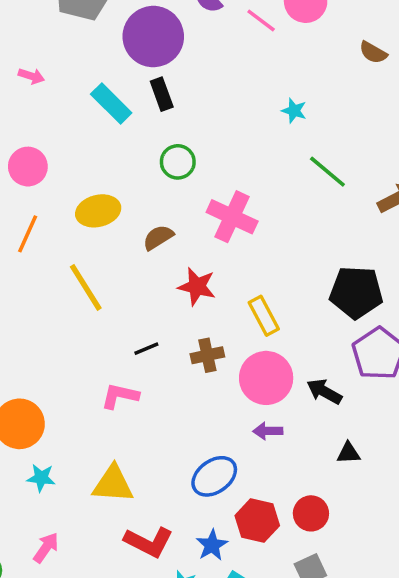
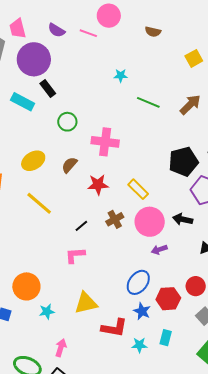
blue star: (212, 545) -> (142, 311), moved

